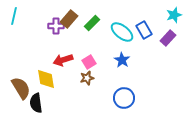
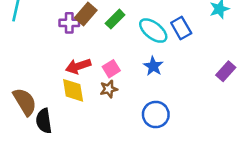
purple rectangle: (168, 38) -> (226, 71), moved
yellow diamond: (46, 79) -> (73, 90), moved

